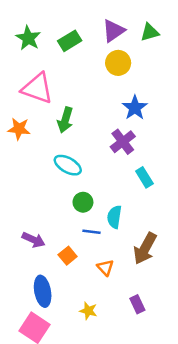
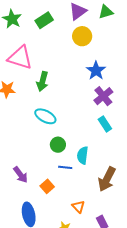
purple cross: (123, 142) -> (103, 96), moved
purple arrow: (33, 240) -> (21, 175), turned 30
orange triangle: (105, 268) -> (78, 207), moved

